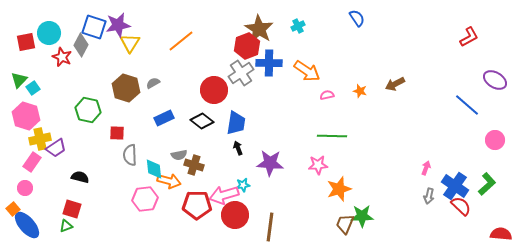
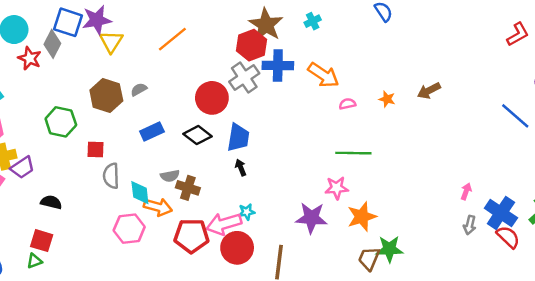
purple star: (270, 163) -> (311, 218), moved

